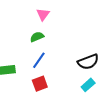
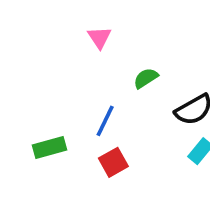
green semicircle: (37, 37) -> (146, 78), moved

